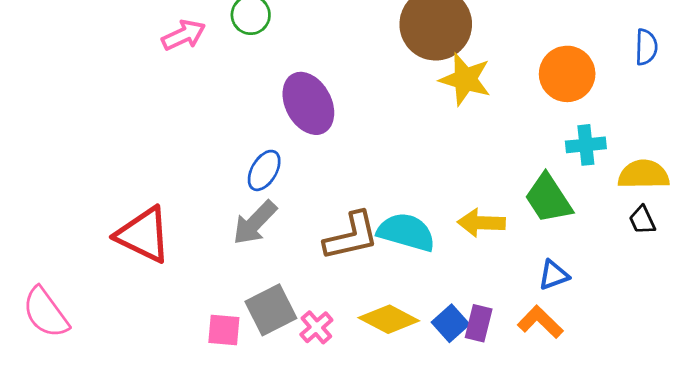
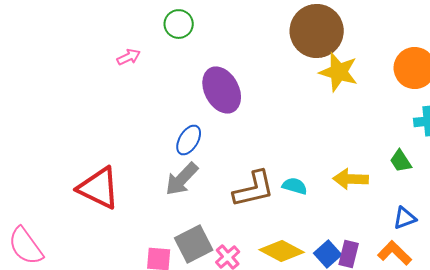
pink arrow: (184, 35) -> (129, 57), moved, size x0.7
green trapezoid: (548, 199) -> (401, 161), size x0.6
cyan semicircle: (406, 232) -> (295, 186), size x0.6

